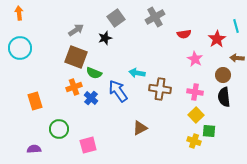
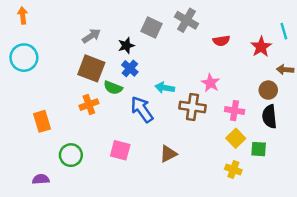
gray cross: (155, 17) -> (186, 20), turned -30
gray square: (116, 18) -> (152, 27), moved, turned -30
pink star: (195, 59) -> (210, 83), moved
blue cross: (91, 98) -> (130, 68), moved
green square: (209, 131) -> (259, 149), moved
pink square: (88, 145) -> (120, 150), moved, turned 30

